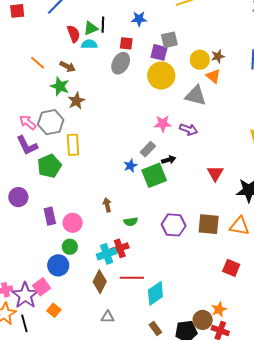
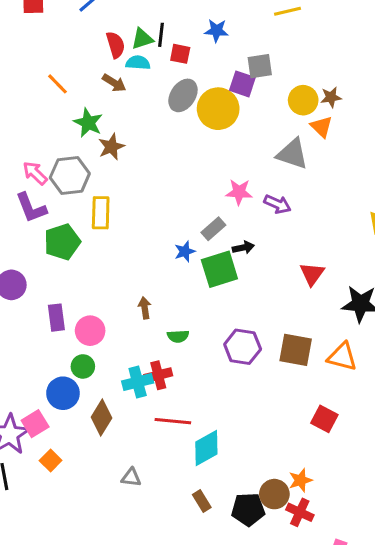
red square: (126, 43) -> (180, 54), moved
brown arrow: (67, 67) -> (114, 83), moved
yellow circle: (161, 76) -> (218, 109), moved
brown diamond: (100, 282) -> (101, 418), moved

